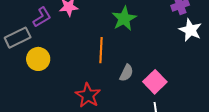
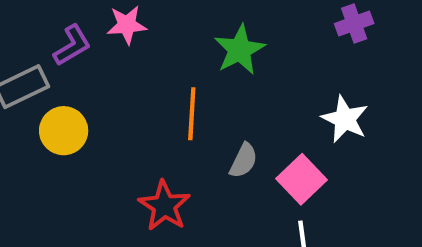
white star: (190, 30) -> (345, 119), moved

